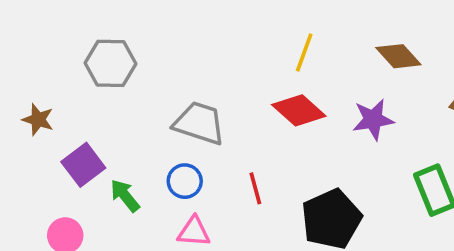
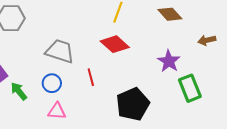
purple star: (373, 120) -> (169, 61), moved, turned -30
red line: (255, 188) -> (91, 77), moved

